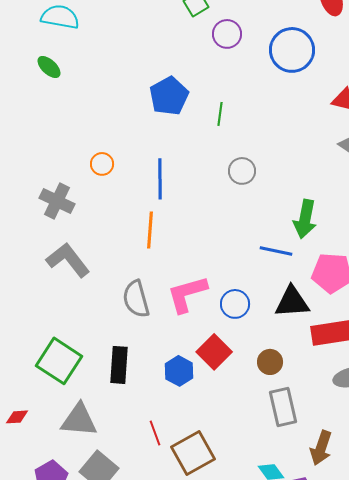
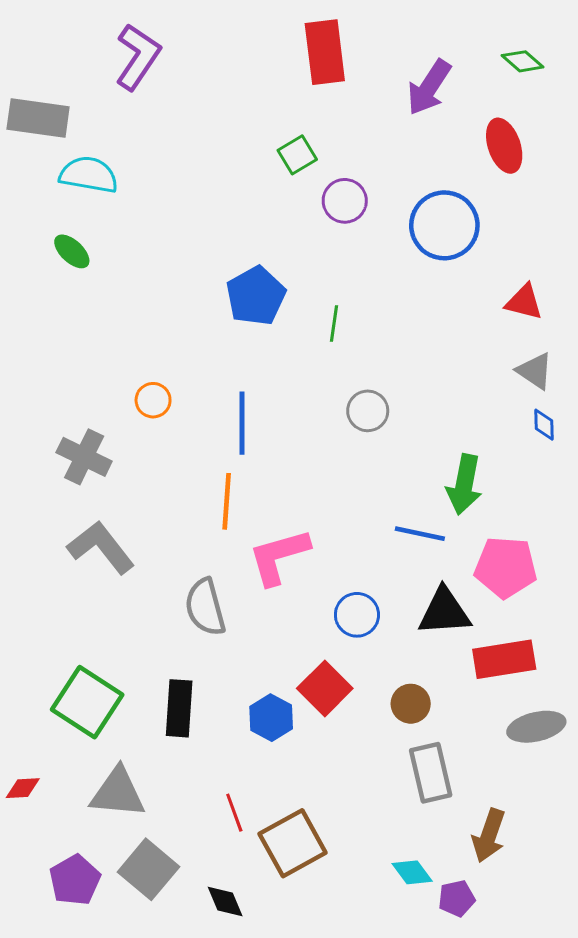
pink L-shape: (187, 294) -> (279, 557), moved

